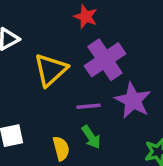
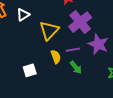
yellow semicircle: (61, 148) -> (56, 57), moved

